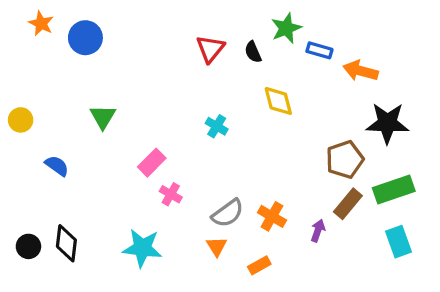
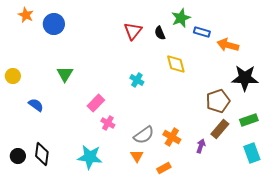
green rectangle: (394, 189) -> (249, 120), size x0.7

